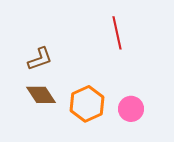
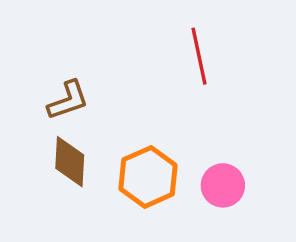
brown diamond: (41, 95) -> (70, 162), turned 36

